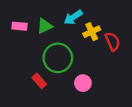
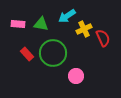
green triangle: (45, 26) -> (41, 24), turned 35
red rectangle: (39, 81) -> (27, 54), moved

